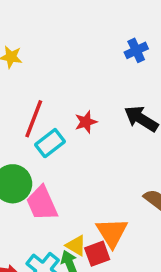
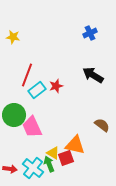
red star: (86, 122) -> (56, 86), moved
orange triangle: (112, 233) -> (75, 145), turned -45

